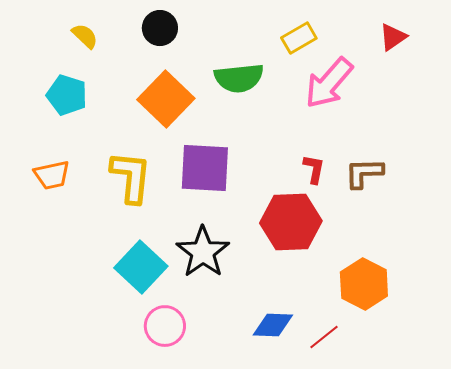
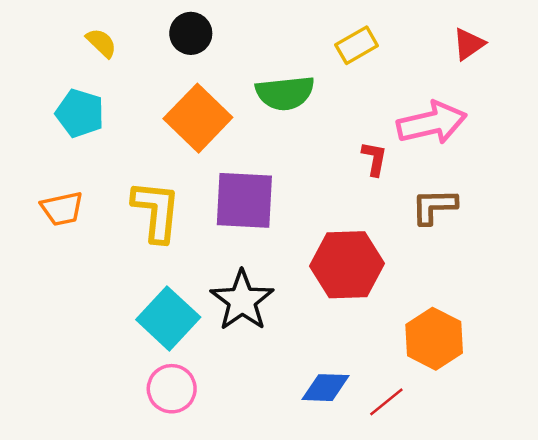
pink arrow: (329, 83) -> (432, 123), moved, turned -144
red L-shape: (314, 169) -> (374, 159), moved
pink circle: (165, 326) -> (172, 389), moved

